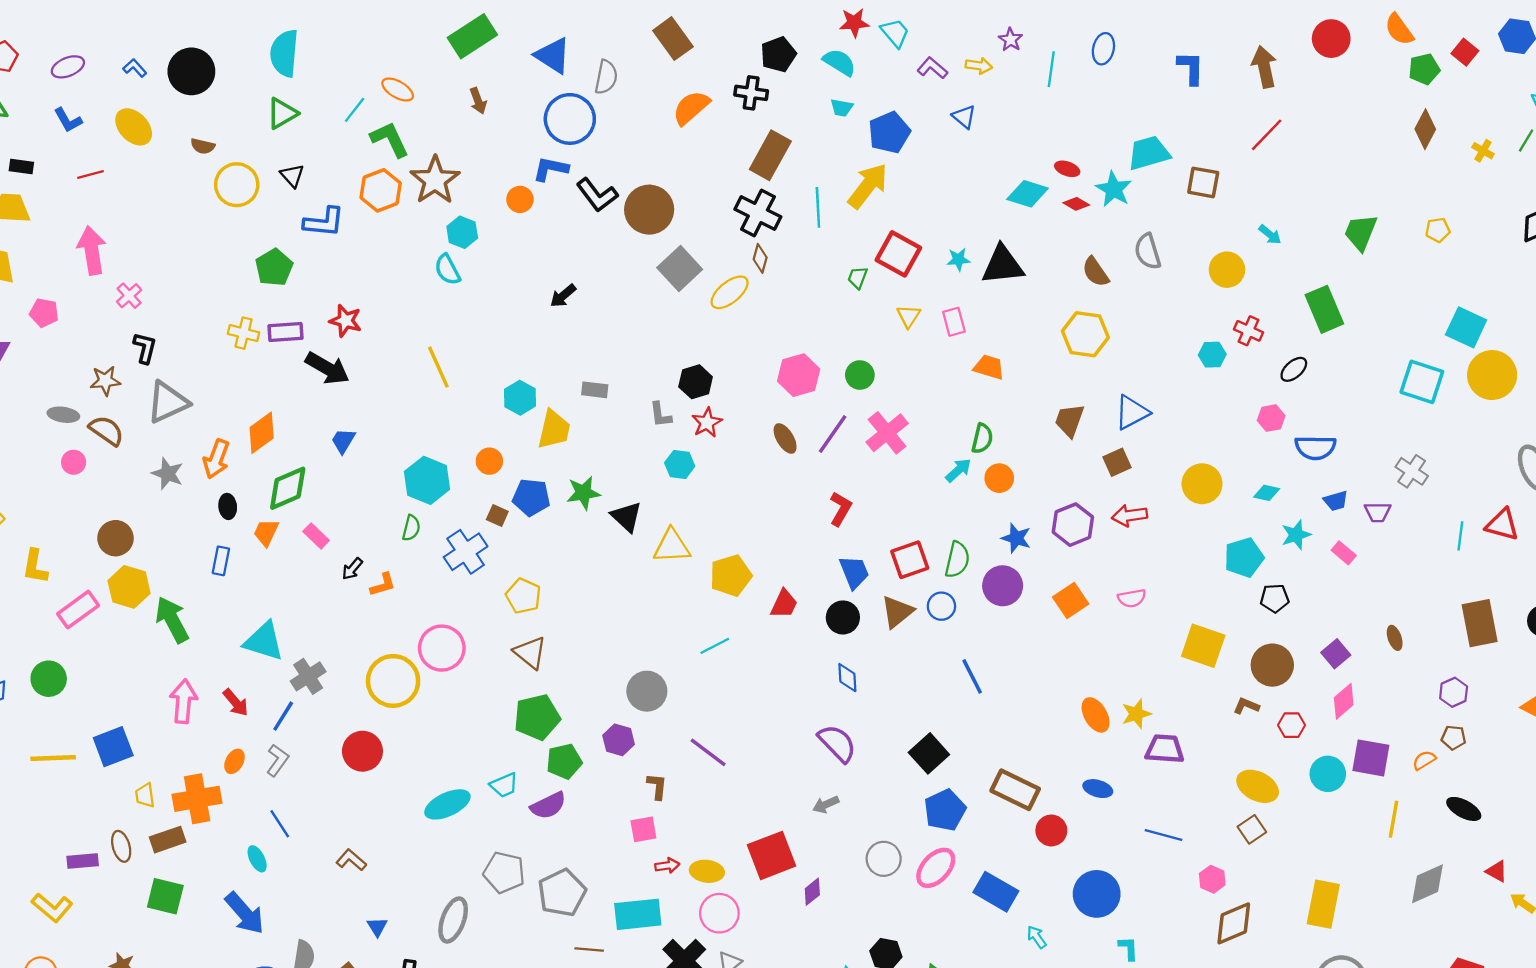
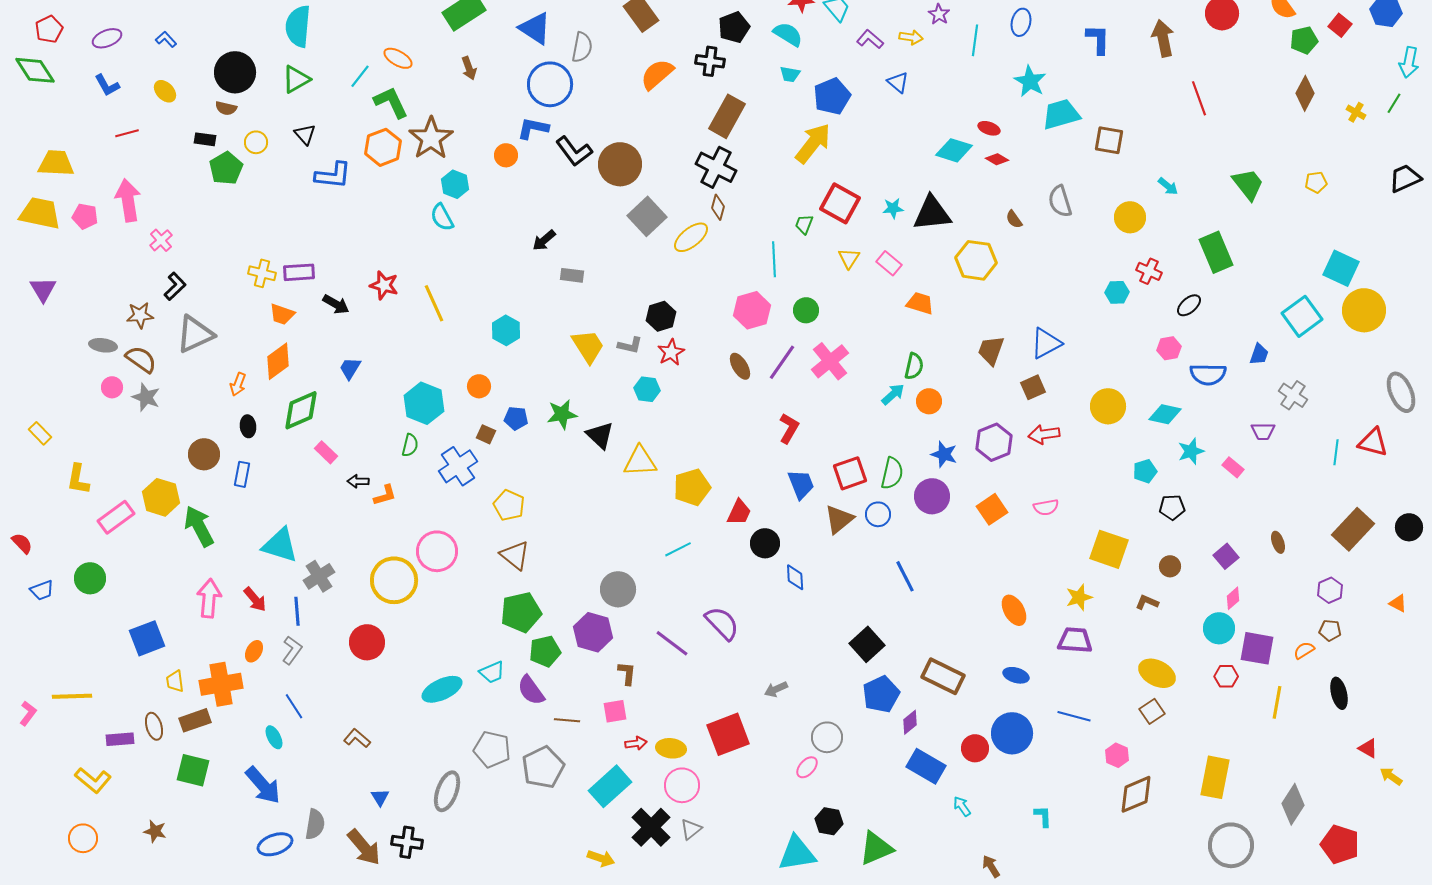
black circle: (191, 71) -> (235, 72), moved
yellow ellipse: (134, 127) -> (165, 91), size x0.7
red line: (1267, 135) -> (1199, 98), moved, turned -64
black rectangle: (21, 167) -> (205, 139), moved
yellow circle: (237, 185) -> (256, 142), size x0.6
cyan star: (1114, 189) -> (1030, 81), moved
cyan line: (818, 207) -> (774, 259), moved
green trapezoid: (1361, 232) -> (1248, 184), turned 120
green pentagon: (274, 267) -> (226, 168), moved
brown semicircle: (1096, 272) -> (1014, 219), size x0.7
pink pentagon: (44, 313) -> (85, 216), moved
red star: (345, 321) -> (384, 285), moved
pink rectangle: (954, 322) -> (889, 263), turned -35
yellow hexagon: (1085, 334) -> (976, 260), moved
black L-shape: (145, 348) -> (175, 286), turned 32
black arrow: (327, 368) -> (336, 304), size x0.7
cyan square: (1422, 382) -> (1302, 316), turned 36
gray rectangle: (595, 390) -> (572, 275), moved
gray L-shape: (660, 415) -> (630, 345), turned -70
yellow trapezoid: (554, 429) -> (588, 346), moved, turned -45
orange arrow: (216, 459) -> (238, 384), size x0.7
gray star: (168, 474) -> (146, 397), moved
cyan diamond: (1267, 493) -> (1165, 414), size x1.4
blue pentagon: (531, 497) -> (516, 418), size x0.7
blue trapezoid: (1336, 501) -> (1259, 354), moved, turned -55
orange trapezoid: (266, 533) -> (282, 314), moved, turned -96
brown circle: (115, 538) -> (204, 454), moved
cyan pentagon: (1244, 557) -> (1145, 471), size x0.7
black arrow: (352, 569) -> (358, 481), turned 50
black circle: (843, 617) -> (765, 543), moved
brown rectangle: (1480, 623) -> (1353, 529), turned 54
brown circle: (1272, 665) -> (1170, 566), size x0.6
pink diamond: (1344, 701) -> (1233, 598), size x0.7
yellow star: (1136, 714) -> (1079, 597), moved
blue line: (283, 716) -> (297, 611), turned -36
red hexagon: (1292, 725) -> (1226, 676), moved
purple hexagon: (619, 740) -> (593, 632), size x1.4
purple semicircle: (837, 743) -> (722, 623), moved
yellow line: (53, 758) -> (72, 696), moved
cyan circle: (1328, 774) -> (1219, 628), moved
purple semicircle: (548, 806) -> (531, 690), turned 80
black ellipse: (1464, 809) -> (1339, 693), turned 48
red circle: (1051, 830) -> (975, 748), moved
pink ellipse: (936, 868) -> (807, 767), moved, size x0.6
gray diamond: (1427, 884) -> (1293, 804), moved, turned -33
purple diamond: (812, 892) -> (910, 722), moved
blue circle: (1097, 894) -> (1012, 733), moved
cyan rectangle: (638, 914) -> (610, 786), turned -36
brown line: (589, 949) -> (567, 720), moved

